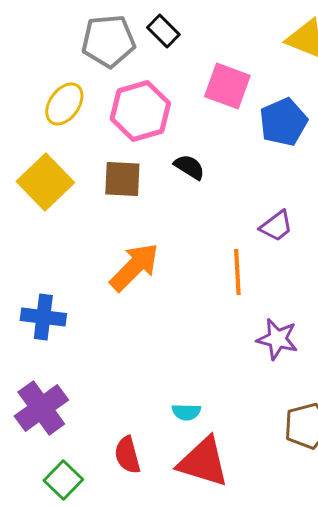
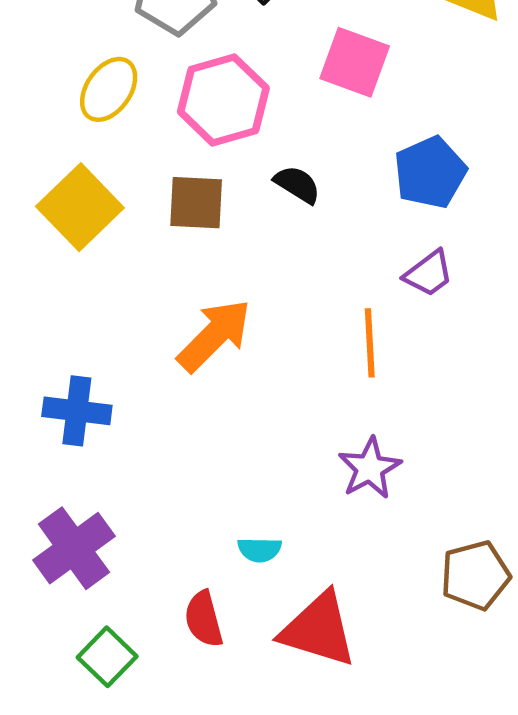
blue pentagon: (283, 122) -> (430, 172), moved
purple star: (277, 339) -> (370, 468), moved, turned 30
cyan semicircle: (186, 412) -> (260, 550), moved

